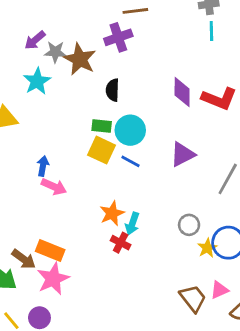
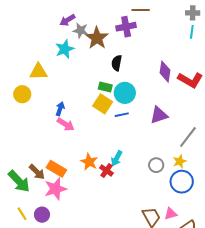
blue line: (130, 161) -> (122, 115), turned -48
orange star: (112, 213) -> (89, 162), moved, turned -30
yellow star: (207, 248) -> (180, 161), moved

